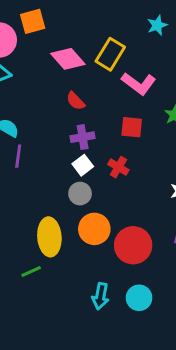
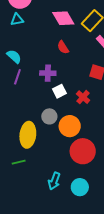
purple cross: (83, 137) -> (48, 73), moved
gray circle: (80, 194) -> (49, 116), moved
orange circle: (94, 229) -> (70, 126), moved
green line: (31, 271) -> (19, 162), moved

